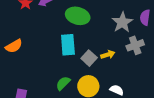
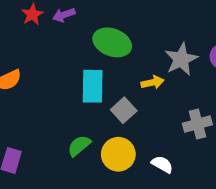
gray cross: (135, 45) -> (197, 124), moved
yellow arrow: (108, 55) -> (152, 82), moved

